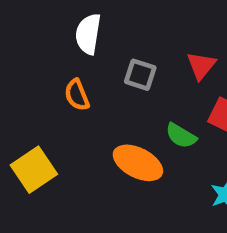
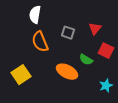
white semicircle: (88, 34) -> (35, 15), moved
orange semicircle: (77, 95) -> (40, 42), size x1.5

